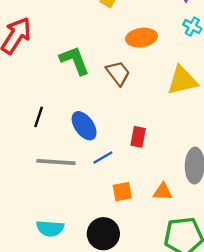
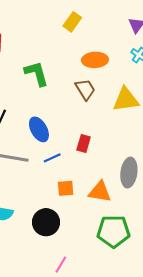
brown trapezoid: (118, 73) -> (85, 89), moved
orange triangle: (163, 192) -> (100, 192), size x1.4

